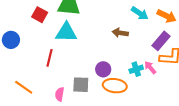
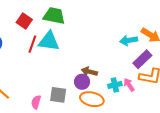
cyan arrow: (140, 13) -> (129, 40), moved, turned 132
brown arrow: (120, 33) -> (89, 72), moved
red line: (49, 58) -> (32, 44), moved

